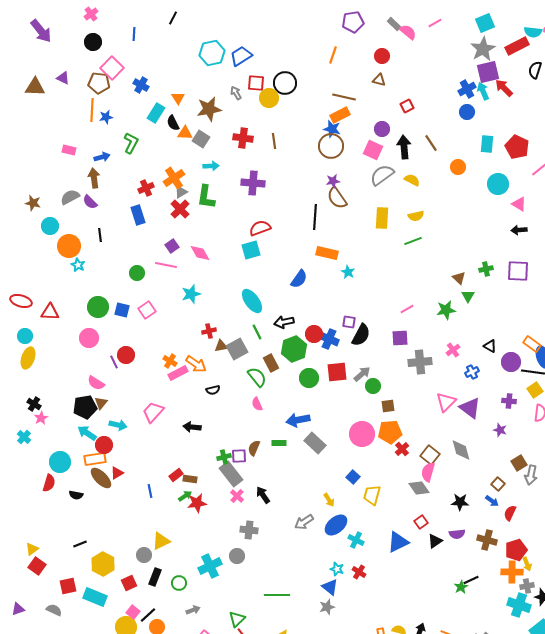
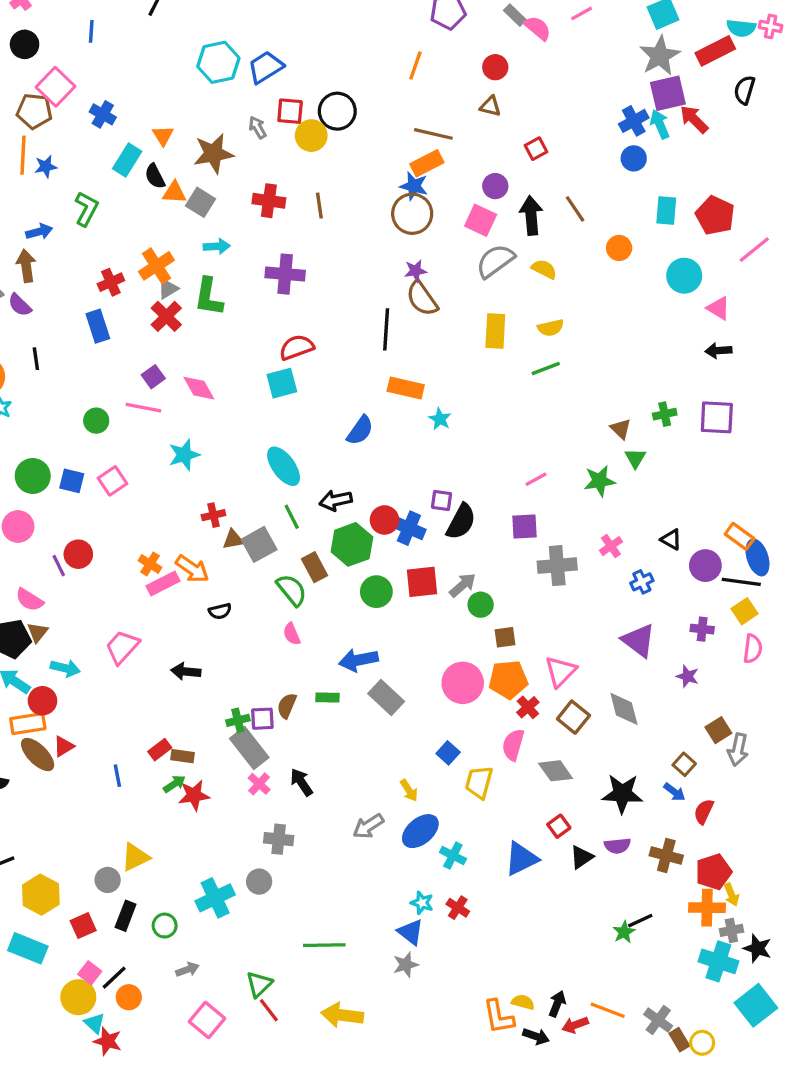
pink triangle: (446, 402) -> (560, 671), moved
pink semicircle: (428, 472) -> (513, 745), moved
black star: (460, 502) -> (622, 794), size x1.4

